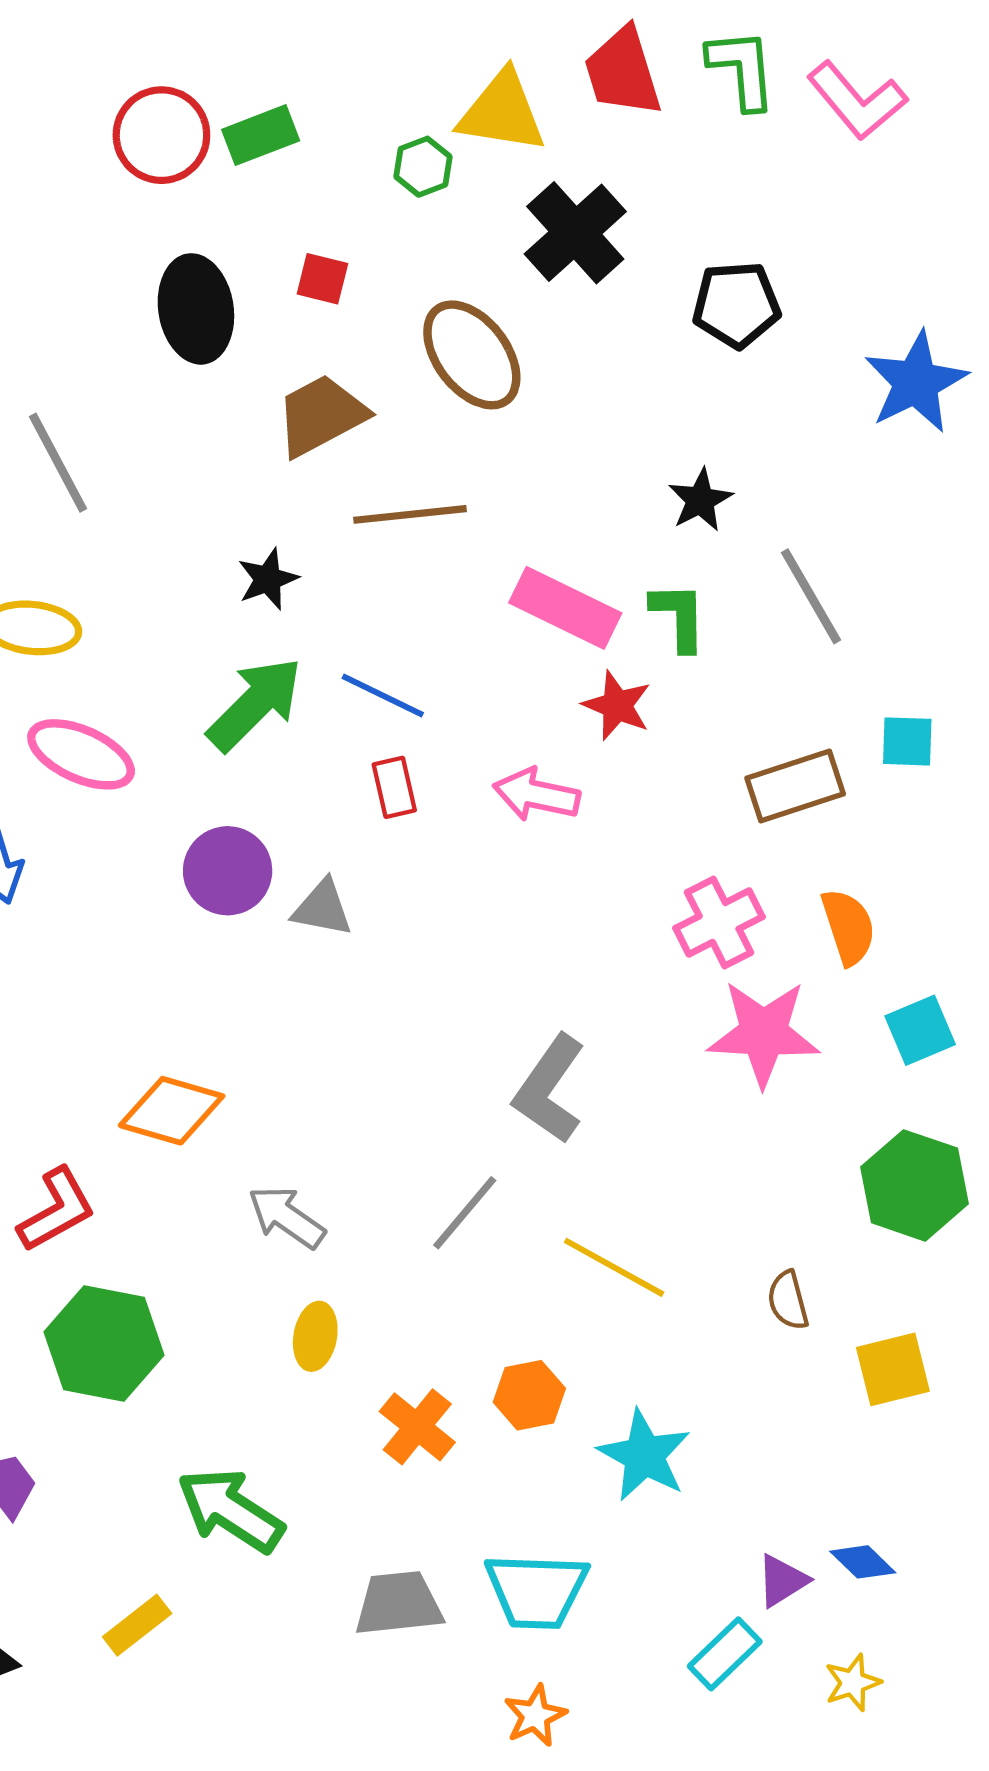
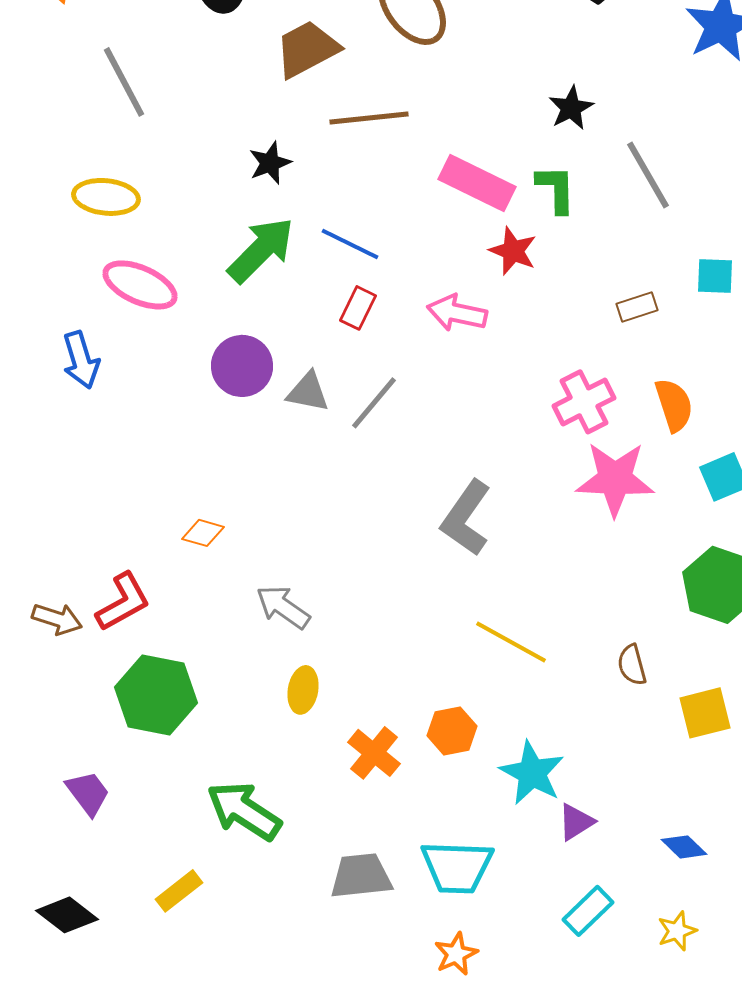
brown rectangle: (795, 786) -> (637, 307), size x0.6
red rectangle: (394, 787) -> (358, 308), turned 39
orange diamond: (172, 1111) -> (203, 533), size x0.6
gray line: (465, 1213) -> (374, 403), moved
purple triangle: (782, 1581) -> (576, 822), moved

